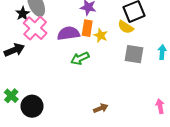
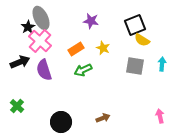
yellow semicircle: (126, 27) -> (142, 40), moved
orange rectangle: (87, 28) -> (76, 49), moved, turned 49
purple semicircle: (68, 33) -> (44, 70), moved, turned -100
black circle: (32, 106) -> (61, 122), moved

